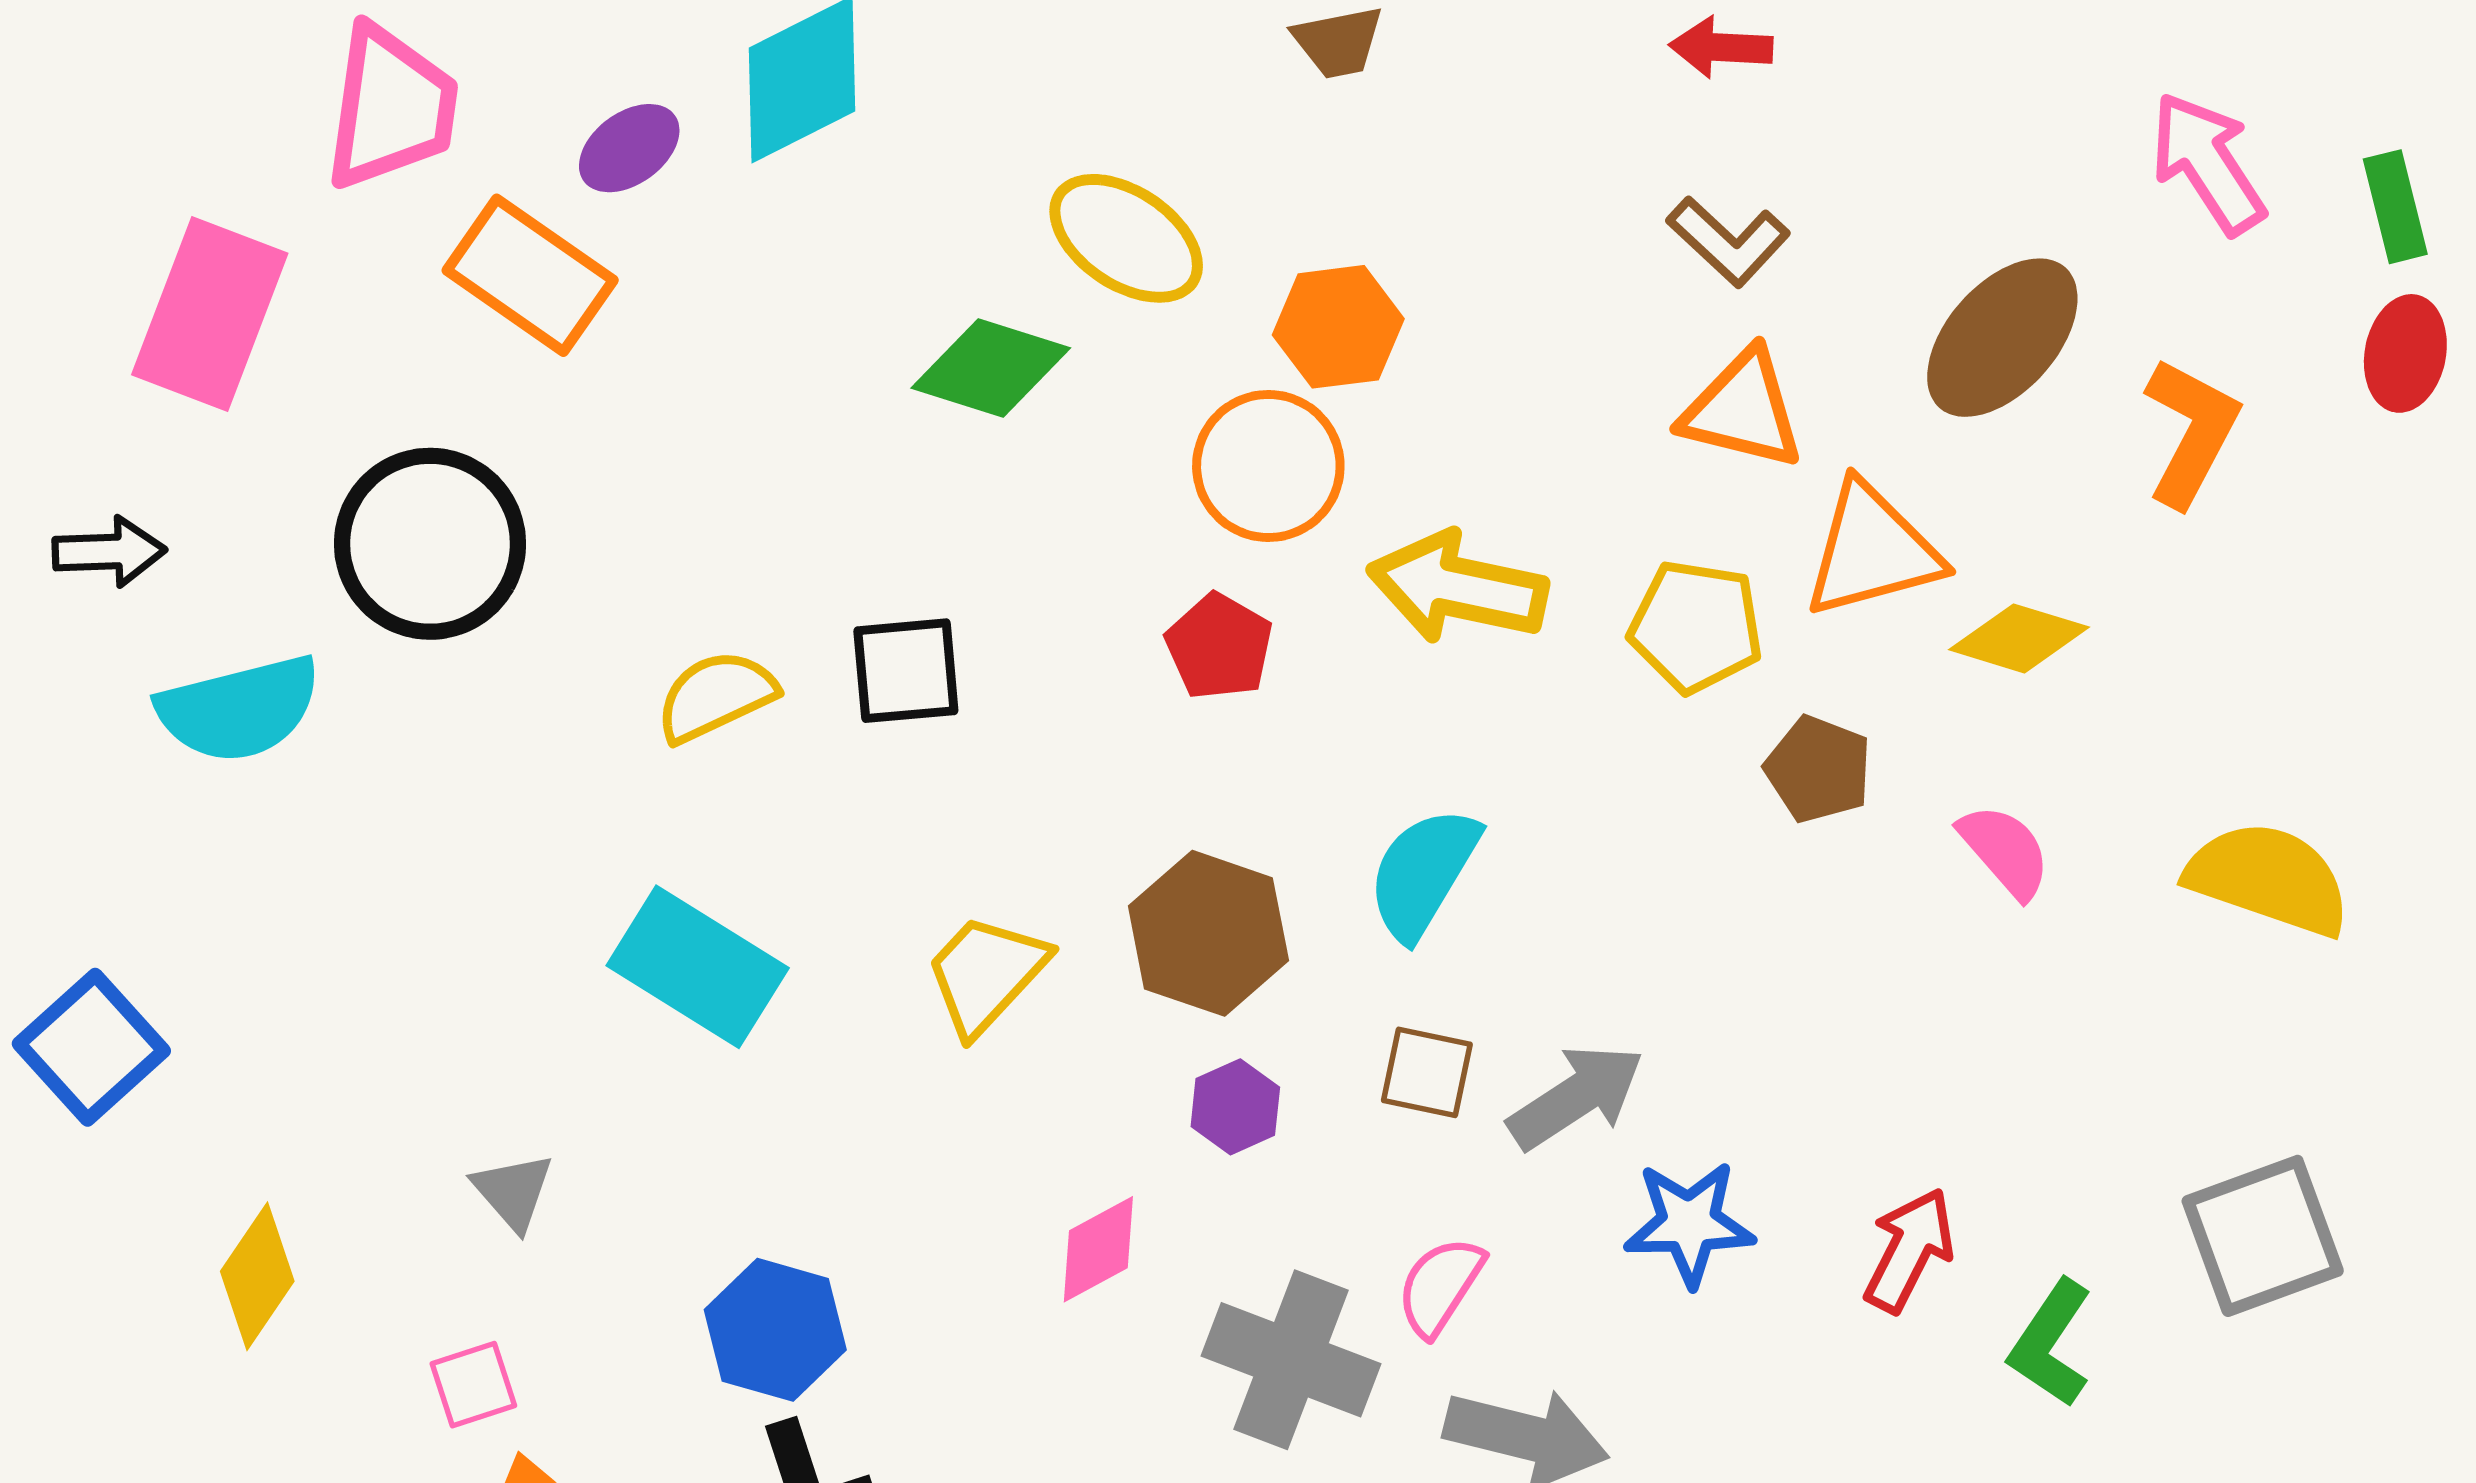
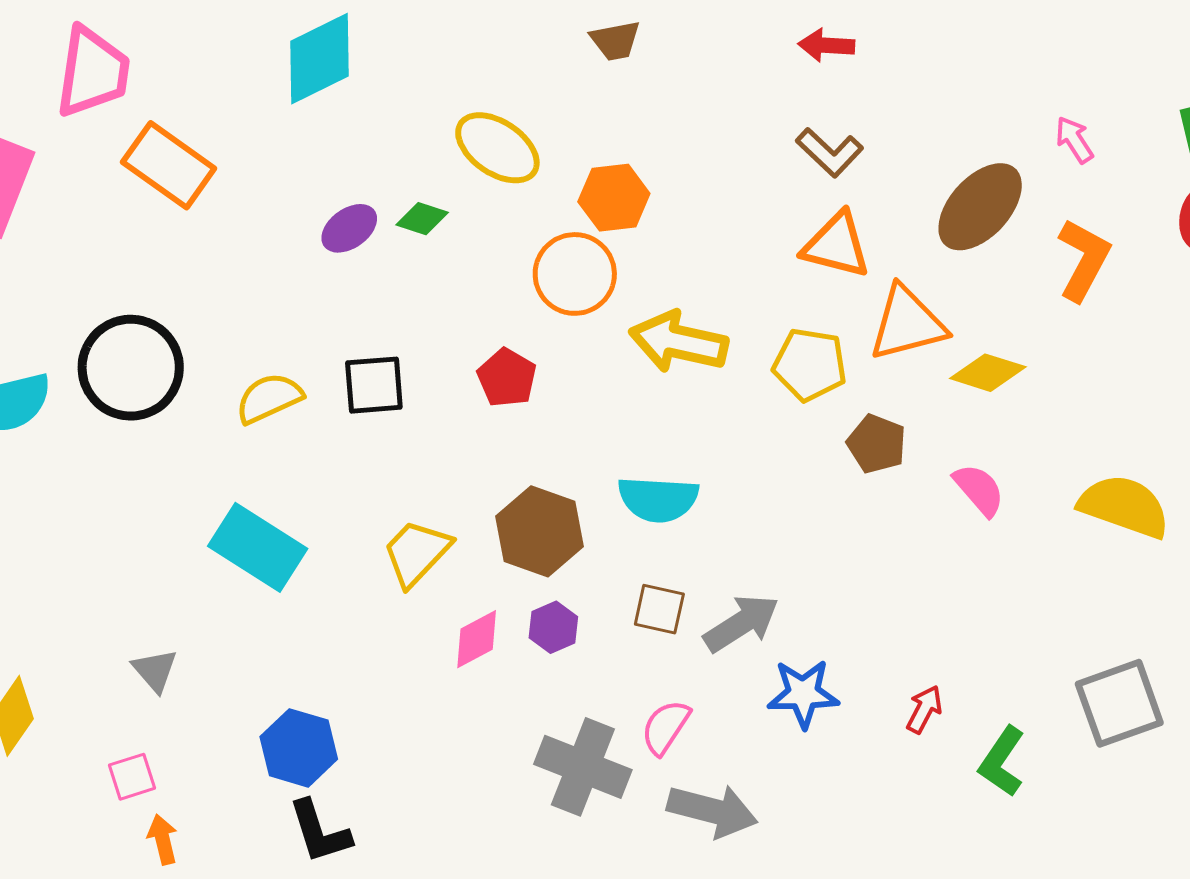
purple ellipse: (629, 148) -> (349, 228), moved
pink arrow: (2208, 163) -> (1074, 140), moved, size x0.6
green diamond: (991, 368) -> (422, 219), size x0.6
black circle: (430, 544) -> (131, 368), moved
red pentagon: (1219, 647) -> (507, 378), moved
cyan semicircle: (1423, 873) -> (658, 499), turned -118
pink diamond: (1098, 1249) -> (477, 639), moved
red arrow: (1909, 1250) -> (924, 709), size x0.7

